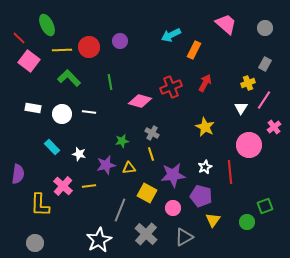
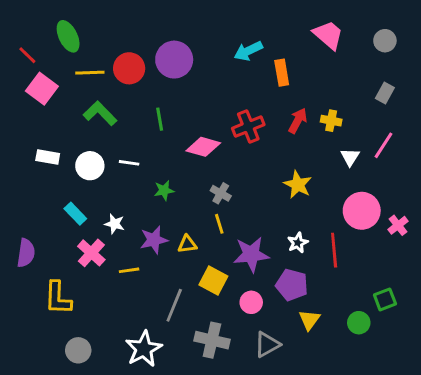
purple circle: (120, 41) -> (174, 60), size x1.6
orange rectangle: (194, 50) -> (282, 73), turned -36
yellow cross: (248, 83) -> (331, 121), moved, turned 32
pink cross: (274, 127) -> (398, 225), moved
green star: (122, 141) -> (164, 190), moved
pink cross: (63, 186) -> (91, 253), moved
gray cross: (146, 234) -> (212, 340), turned -30
gray circle: (35, 243) -> (78, 350), moved

